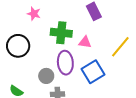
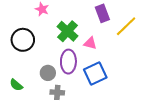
green cross: (61, 33) -> (67, 31), turned 30
yellow line: (120, 47) -> (126, 26), moved

